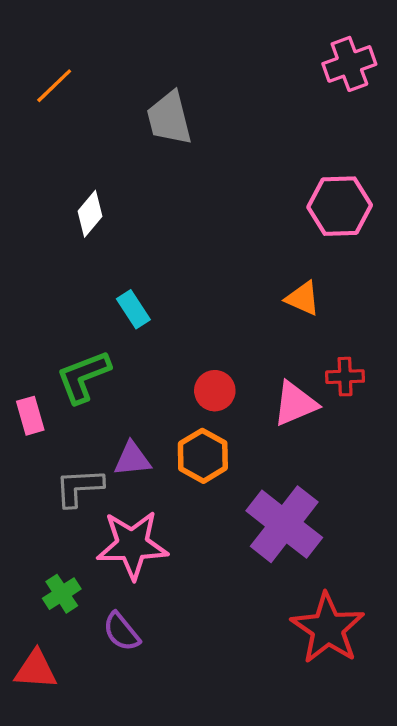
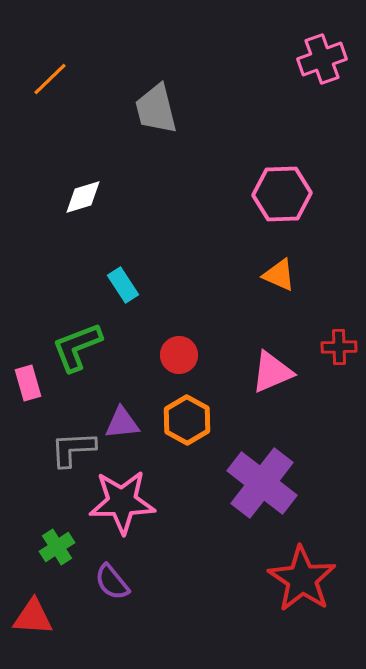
pink hexagon: (340, 206) -> (282, 194), moved
white diamond: (90, 214) -> (83, 197), turned 33
red cross: (345, 377) -> (339, 347), moved
red circle: (215, 391) -> (179, 355), moved

